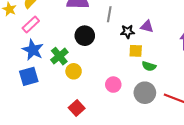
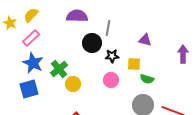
black star: (128, 32) -> (112, 56), moved
black circle: (85, 36) -> (92, 43), moved
pink circle: (113, 85) -> (111, 80), moved

